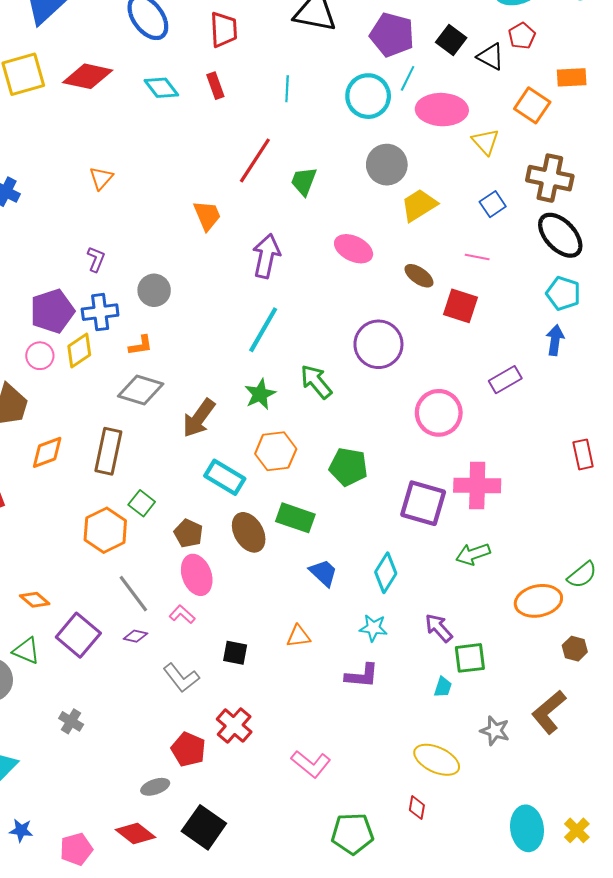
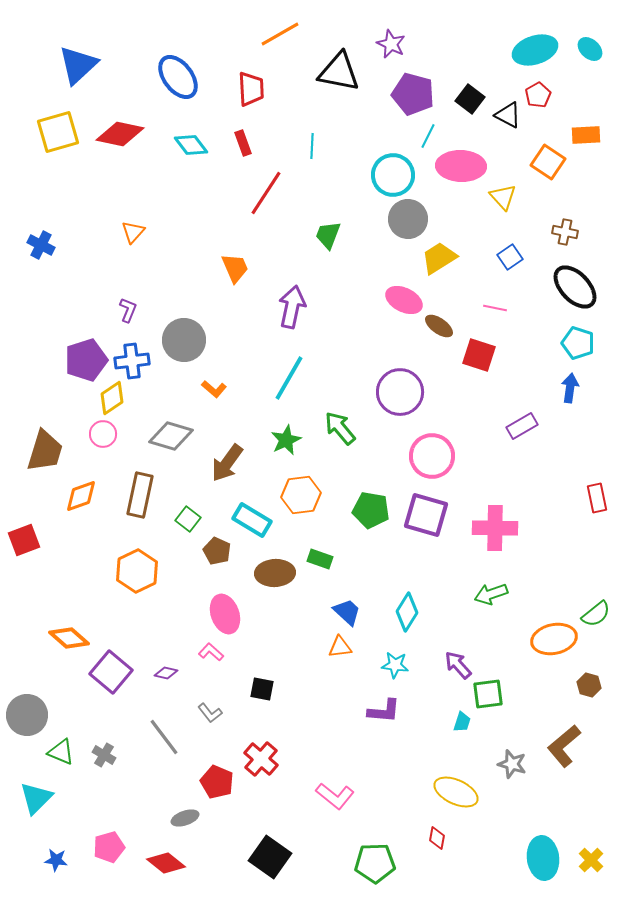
cyan circle: (368, 96) -> (393, 175), moved
red line: (255, 160) -> (266, 193), moved
brown cross: (550, 178) -> (565, 232), size x0.6
pink ellipse: (354, 249) -> (404, 300), moved
gray circle: (154, 290) -> (184, 340), size x1.4
orange L-shape: (141, 345) -> (214, 389), moved, turned 50
pink circle: (40, 356) -> (103, 434), moved
pink circle: (439, 413) -> (432, 456), moved
green square: (142, 503) -> (188, 519), moved
purple square: (423, 503) -> (426, 515), moved
green rectangle: (295, 518) -> (320, 559), size x0.7
brown ellipse: (249, 532) -> (275, 573), turned -63
brown pentagon: (188, 533) -> (217, 551), moved
gray line: (133, 594) -> (164, 737), moved
orange diamond: (35, 600) -> (69, 638), size x1.4
orange triangle: (298, 636) -> (340, 647), moved
green triangle: (26, 651) -> (61, 752), moved
gray L-shape: (181, 678) -> (210, 713), size x0.7
black square: (204, 827) -> (270, 857), moved
pink pentagon: (76, 849) -> (109, 847), moved

